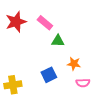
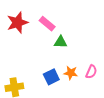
orange star: (74, 64) -> (71, 73), moved
pink semicircle: (83, 83) -> (91, 72), moved, turned -64

